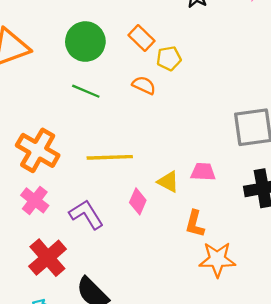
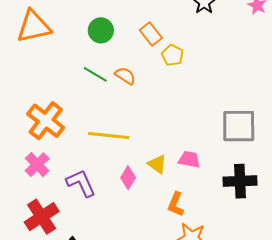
green circle: (85, 42) -> (101, 30), size x0.7
yellow pentagon: (169, 58) -> (173, 55), turned 30
orange semicircle: (144, 85) -> (125, 76), moved

